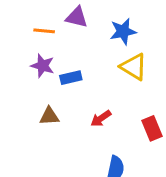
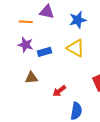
yellow triangle: (134, 67) -> (76, 48), moved
red arrow: (101, 118) -> (59, 91), moved

